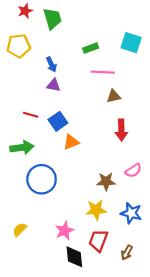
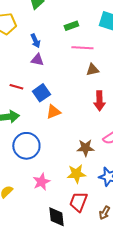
pink star: (64, 231) -> (41, 182), moved

